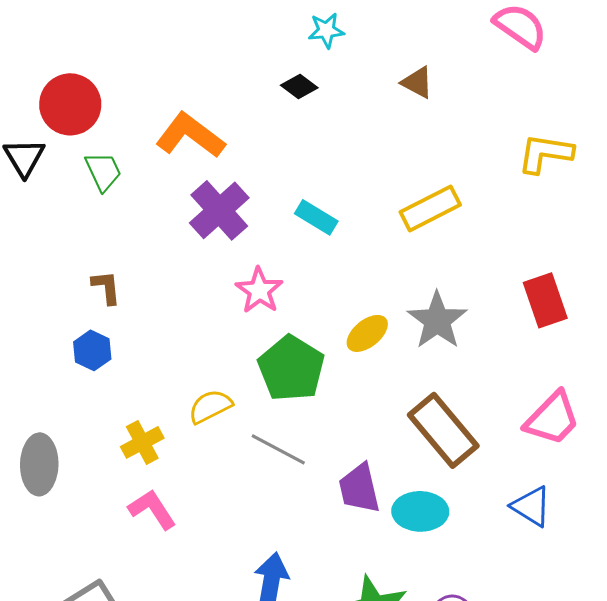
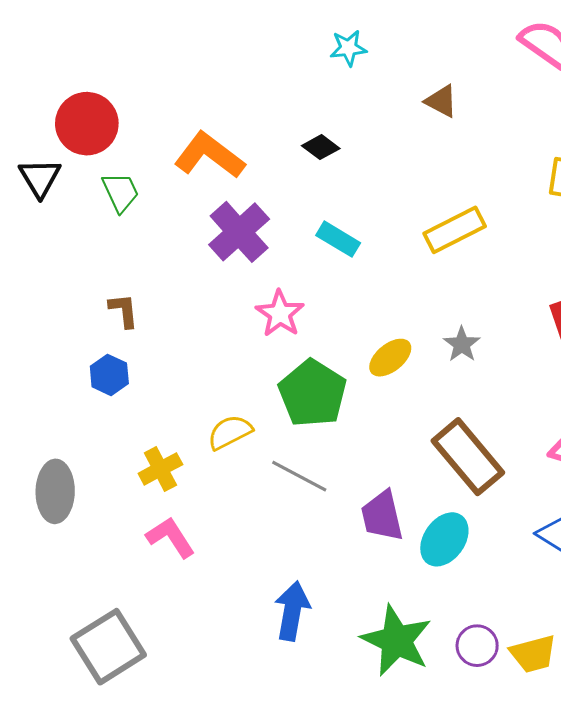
black diamond: (299, 86) -> (321, 147), moved
gray star: (437, 320) -> (462, 344), size x0.6
cyan ellipse: (420, 511) -> (444, 539), turned -56

